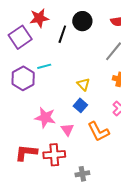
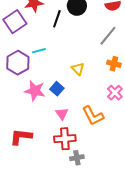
blue square: (80, 105) -> (57, 89), moved
pink star: (45, 118) -> (35, 91), moved
red cross: (54, 155) -> (65, 139), moved

